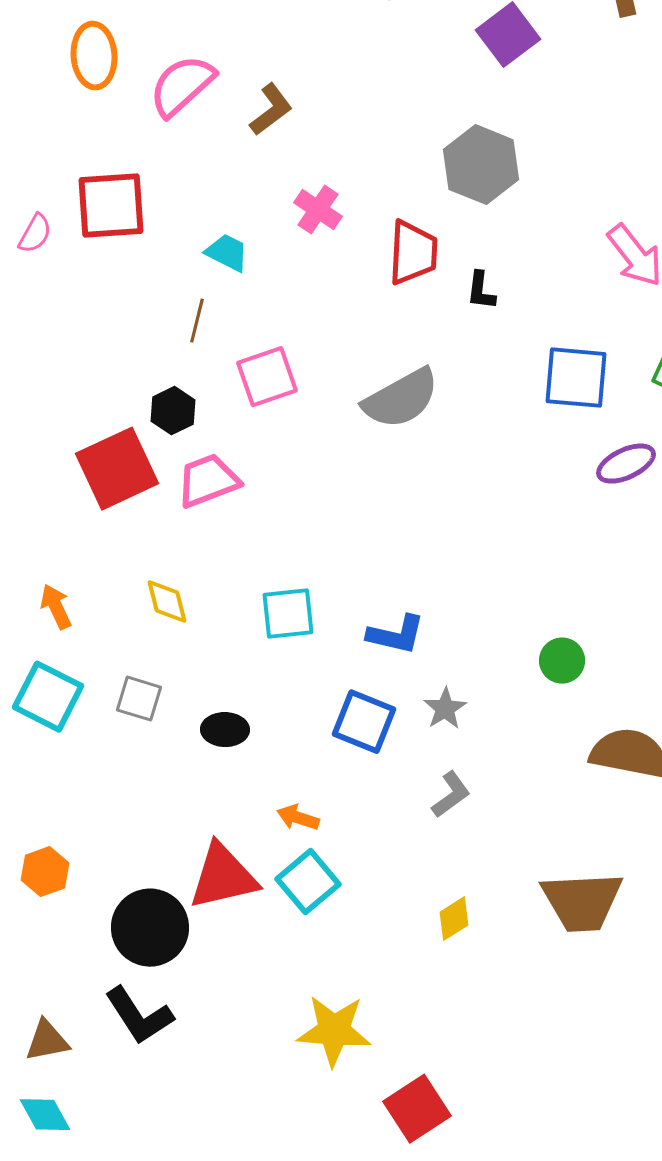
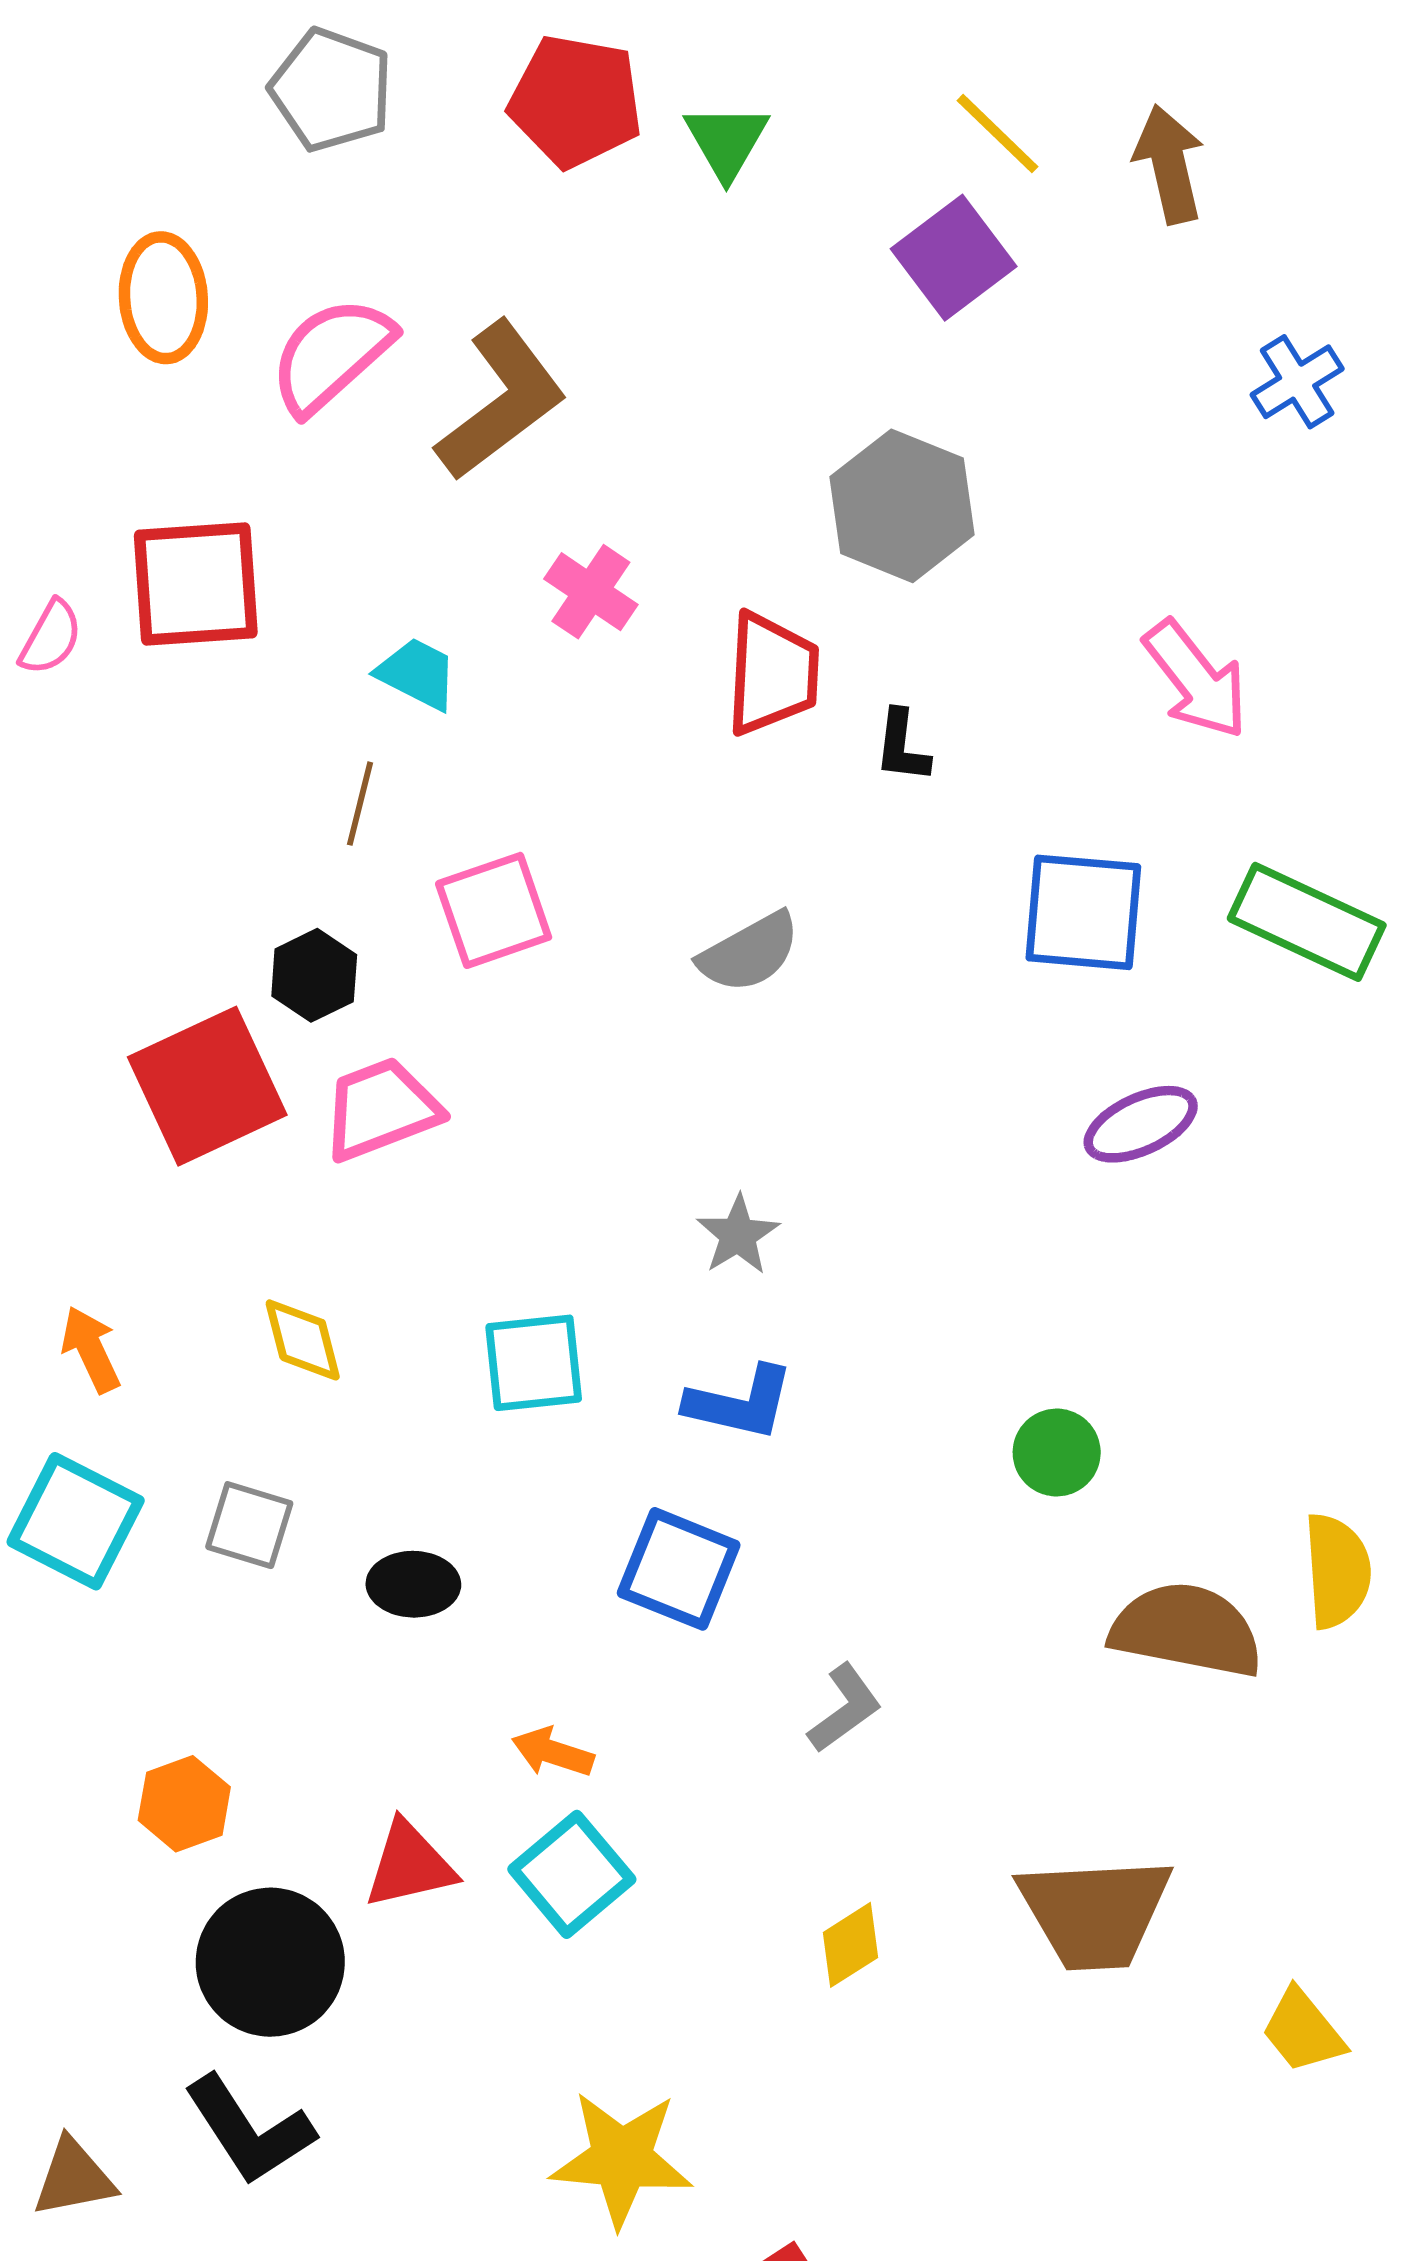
brown L-shape: (271, 110) -> (501, 401), size x1.6
gray semicircle: (401, 399) -> (749, 952), size x0.7
purple ellipse: (626, 464) -> (1141, 1124), moved
gray star: (445, 709) -> (738, 1235), moved
orange hexagon: (45, 872) -> (184, 1804), moved
red triangle: (223, 877) -> (410, 1865), size x0.7

